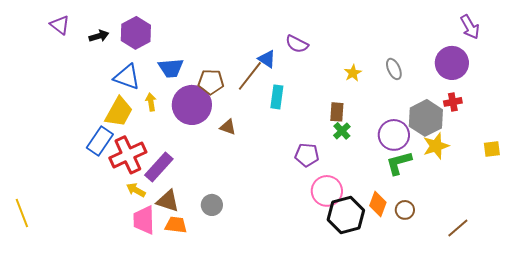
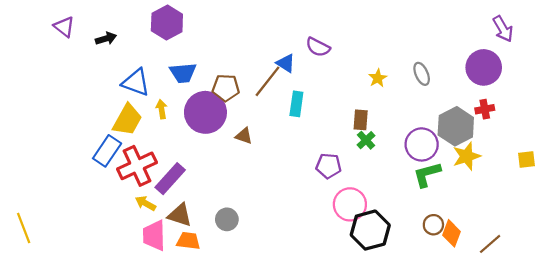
purple hexagon: (136, 33) -> (167, 22), moved
orange diamond: (378, 204) -> (452, 233), moved

